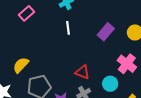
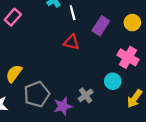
white line: (68, 28) -> (73, 13), moved
red triangle: (82, 72) -> (71, 42), moved

